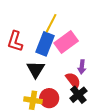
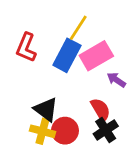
purple arrow: (82, 67) -> (116, 80), moved, turned 112
black triangle: (36, 69) -> (46, 109), moved, turned -30

